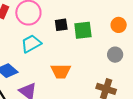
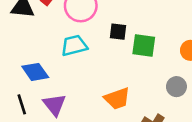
orange trapezoid: (61, 71) -> (117, 98), moved, turned -35

